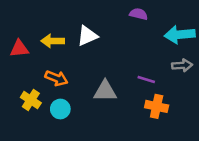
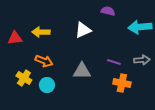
white triangle: (87, 36) -> (83, 30), moved
gray arrow: (182, 65) -> (142, 60), moved

